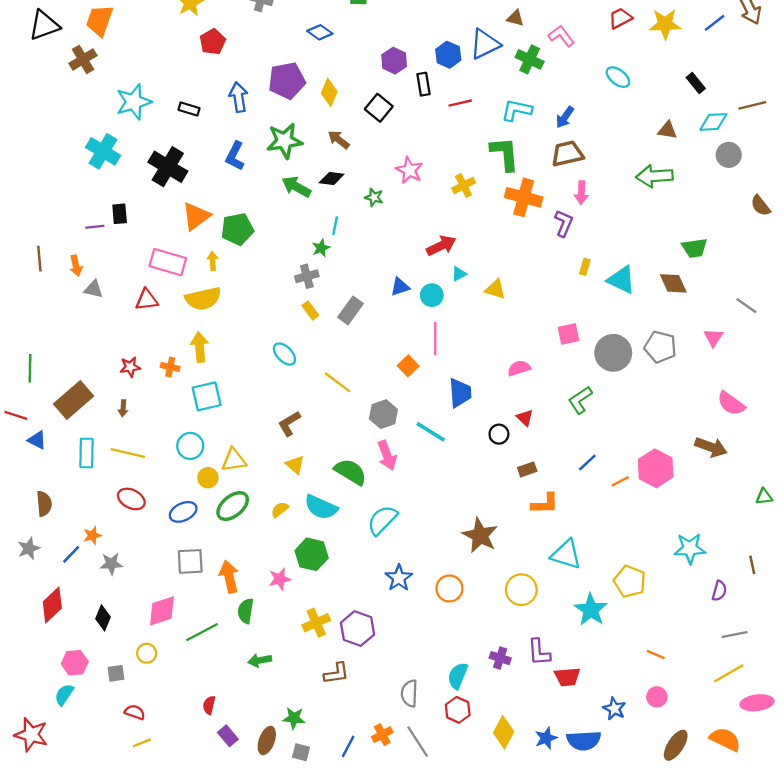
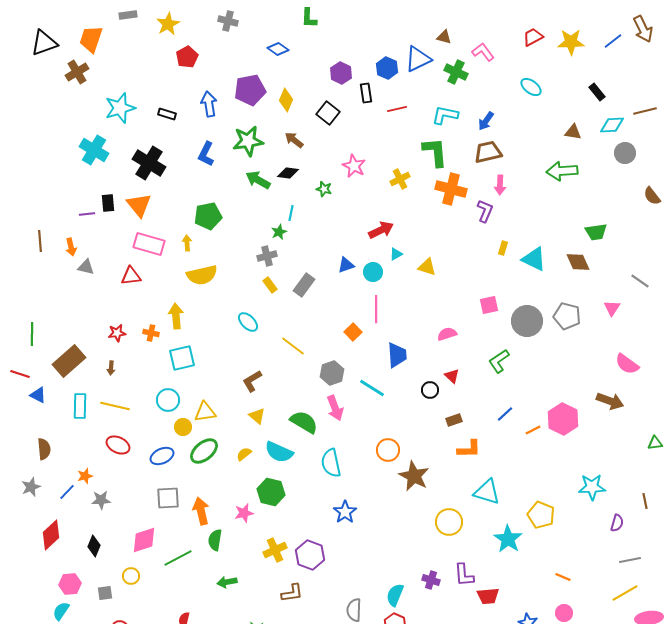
orange triangle: (196, 216) -> (139, 205), moved, turned -32
yellow semicircle: (203, 299) -> (202, 275), moved
cyan semicircle: (382, 520) -> (331, 463), turned -56
orange circle: (449, 588) -> (388, 450), moved

